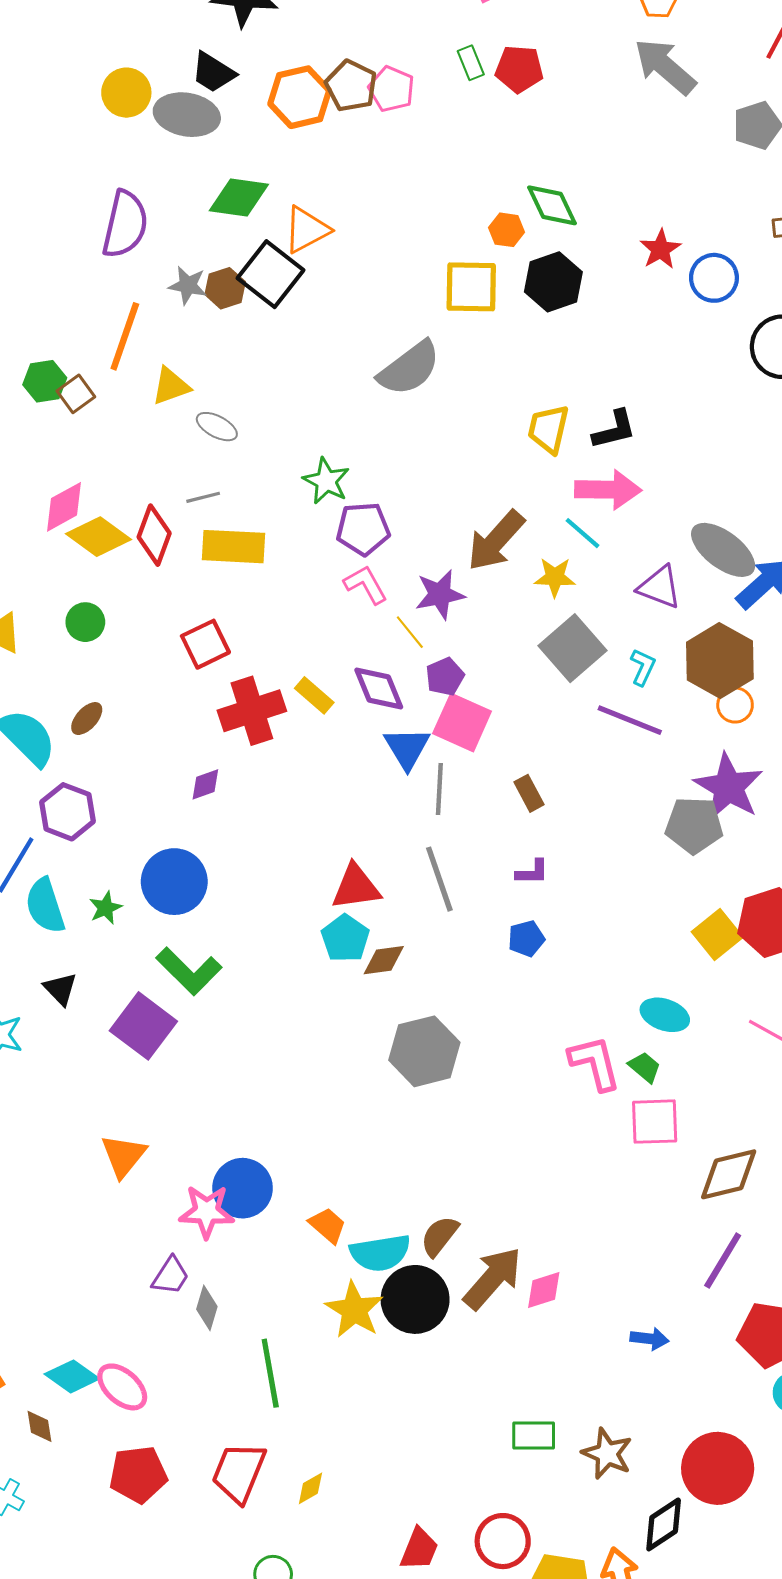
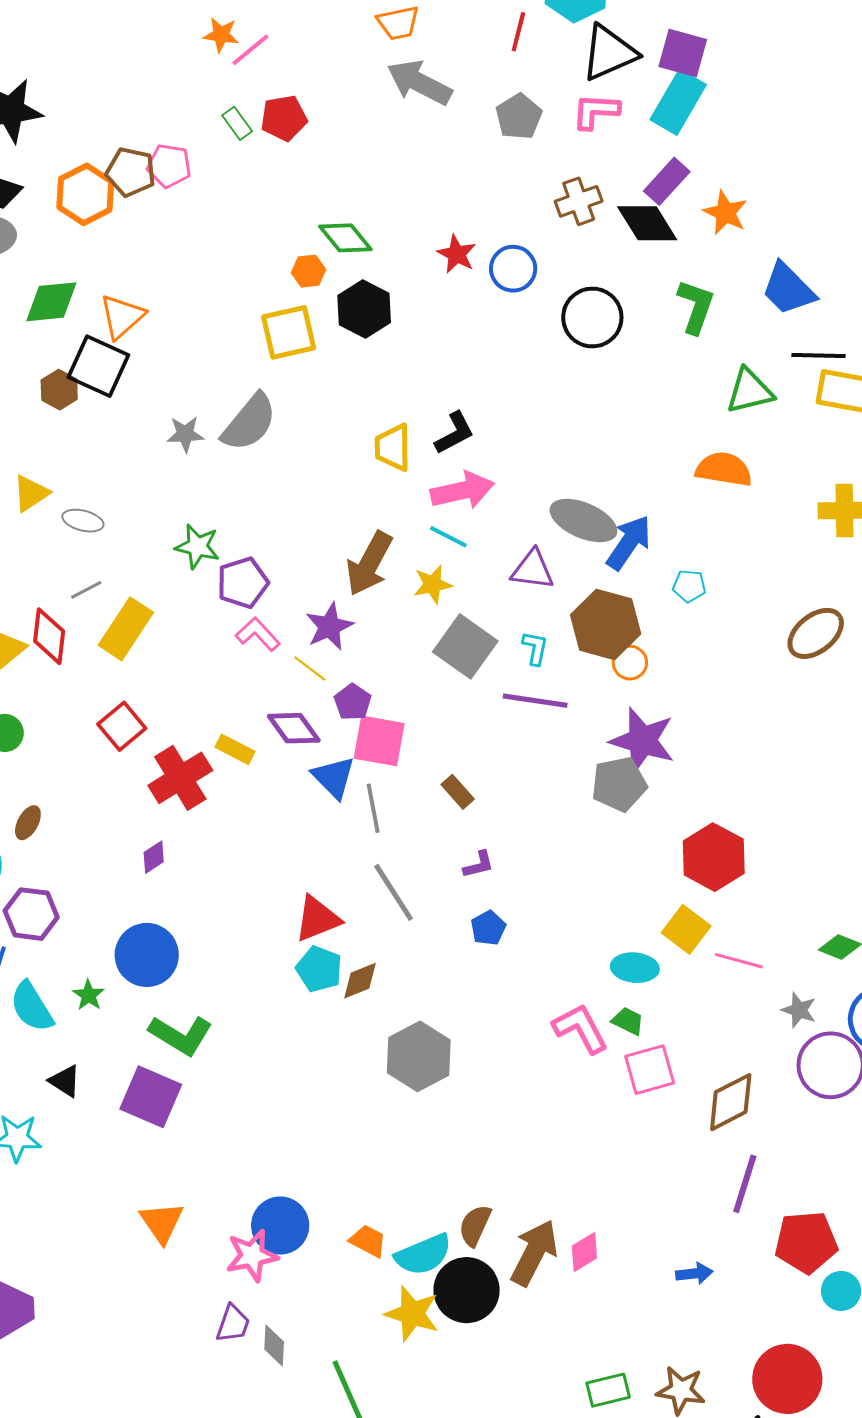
gray star: (188, 285) -> (185, 434), moved
yellow rectangle: (234, 547) -> (126, 629), turned -46
yellow square: (717, 934) -> (686, 929), moved

